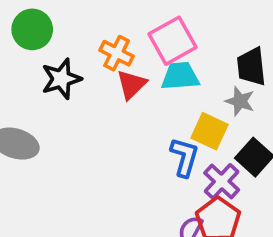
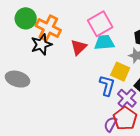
orange cross: (117, 53) -> (48, 28), moved, size x1.4

